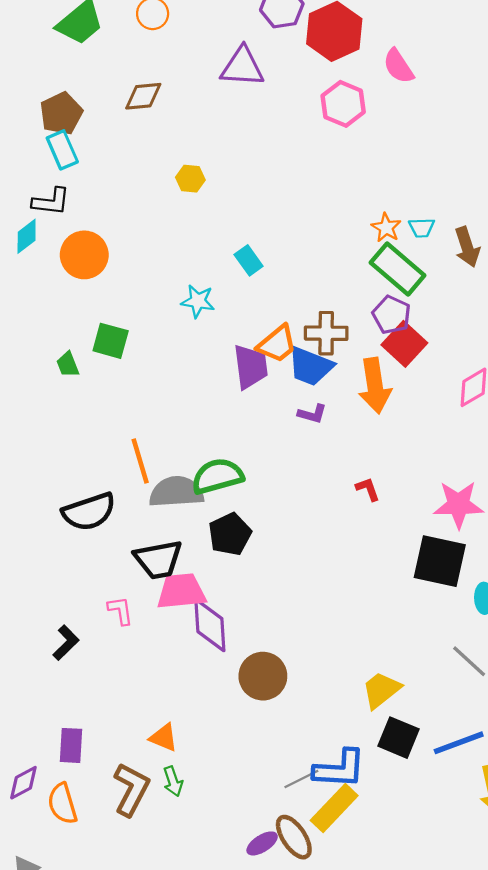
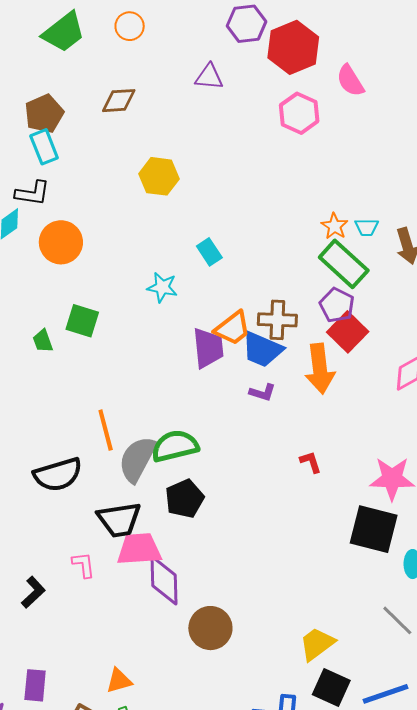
purple triangle: (242, 67) -> (209, 77), size x0.7
yellow hexagon: (190, 179) -> (159, 176), size x1.5
gray semicircle: (176, 492) -> (137, 459), turned -60
orange triangle: (164, 738) -> (119, 681), turned -40

